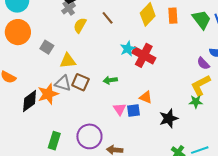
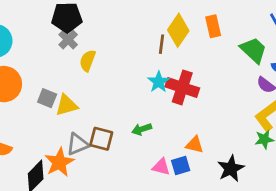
brown line: (108, 18) -> (162, 44), moved, turned 56
green trapezoid: (202, 20) -> (253, 50), moved
yellow triangle: (68, 61) -> (67, 105), moved
gray triangle: (63, 83) -> (78, 144), turned -30
pink triangle: (119, 109) -> (161, 167), turned -32

